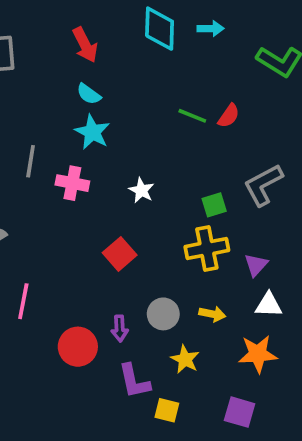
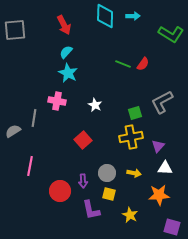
cyan semicircle: (89, 94) -> (66, 52), turned 96
gray line: (31, 161) -> (34, 118), moved
yellow star: (185, 359) -> (130, 215), moved
yellow square: (167, 410) -> (109, 194), moved
purple square: (240, 412) -> (172, 227), moved

